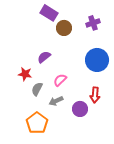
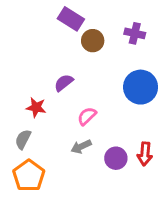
purple cross: (93, 23) -> (135, 33), turned 32
gray semicircle: (37, 89) -> (23, 139), moved
red arrow: (95, 95) -> (145, 154), moved
orange pentagon: (37, 123) -> (29, 176), moved

